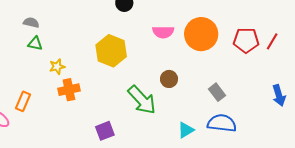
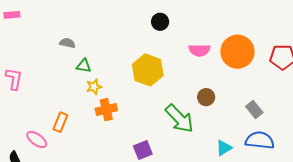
green triangle: (35, 44) -> (84, 66), moved

